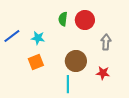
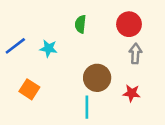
red circle: (85, 20) -> (129, 24), moved
orange square: (36, 62) -> (29, 89), moved, turned -35

